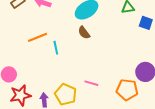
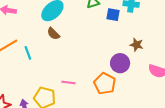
orange pentagon: (127, 90) -> (105, 84), turned 30

